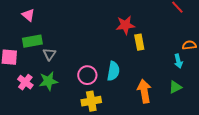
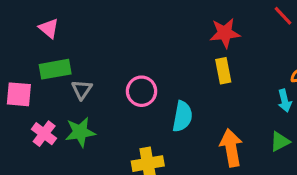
red star: (125, 25) -> (225, 33), moved
pink circle: (87, 75) -> (142, 91), moved

